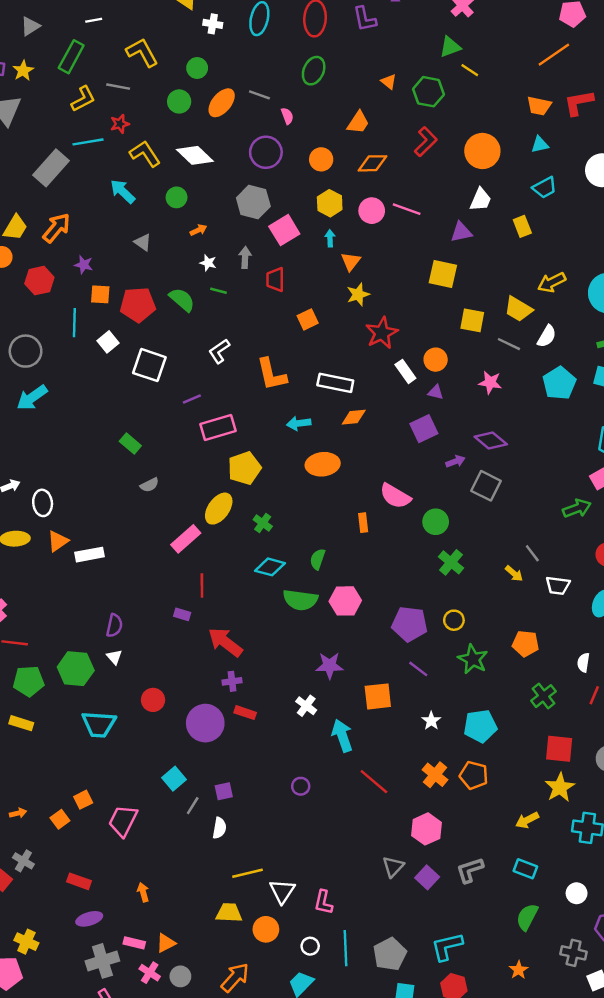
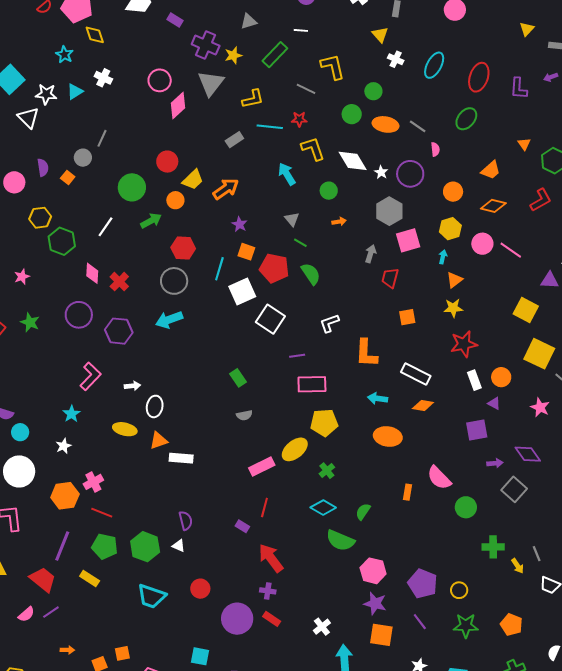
yellow L-shape: (83, 99) -> (253, 99), moved
orange ellipse: (222, 103) -> (385, 124), turned 45
gray rectangle: (51, 168) -> (234, 140), size x0.6
white star: (208, 263) -> (381, 172), moved
red hexagon: (39, 281) -> (183, 248), moved
green line: (218, 291) -> (300, 243), moved
yellow square: (472, 320) -> (539, 354), size x1.4
white square: (108, 342) -> (242, 292), size x1.5
green cross: (451, 562) -> (493, 547), moved, turned 35
pink hexagon: (345, 601) -> (373, 571), moved
purple semicircle: (114, 626) -> (186, 521), turned -42
white triangle: (114, 657) -> (179, 546), turned -40
green star: (473, 659) -> (466, 626), turned 30
purple star: (330, 666) -> (375, 604), moved
cyan square: (174, 779) -> (200, 656), turned 36

